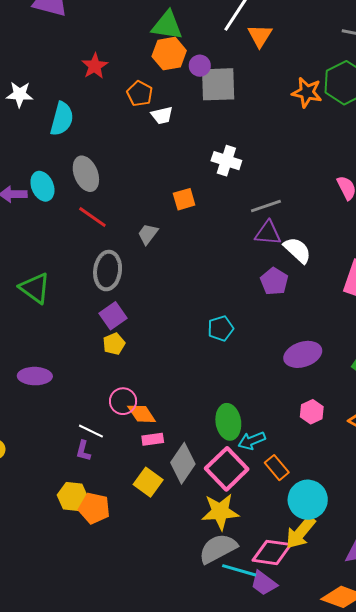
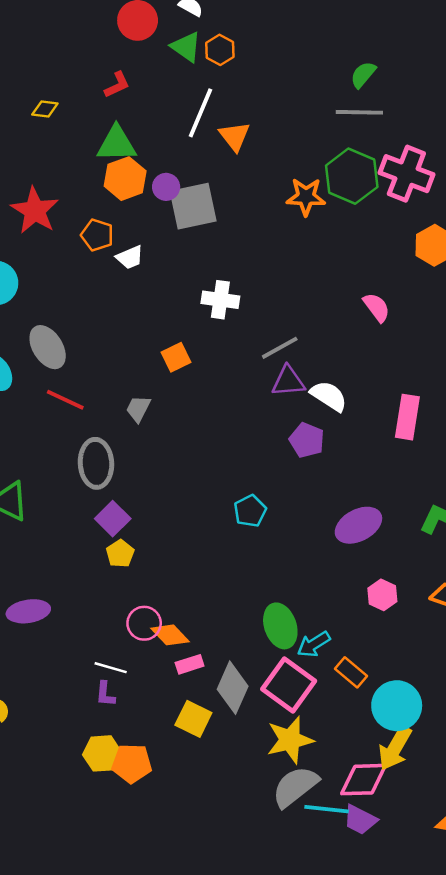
red star: (95, 66) -> (35, 210), size x1.4

